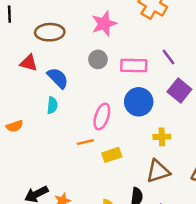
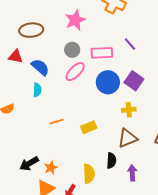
purple square: (179, 90) -> (134, 81), moved
pink ellipse: (102, 117) -> (75, 72), moved, turned 30
orange line: (85, 142) -> (57, 121), moved

